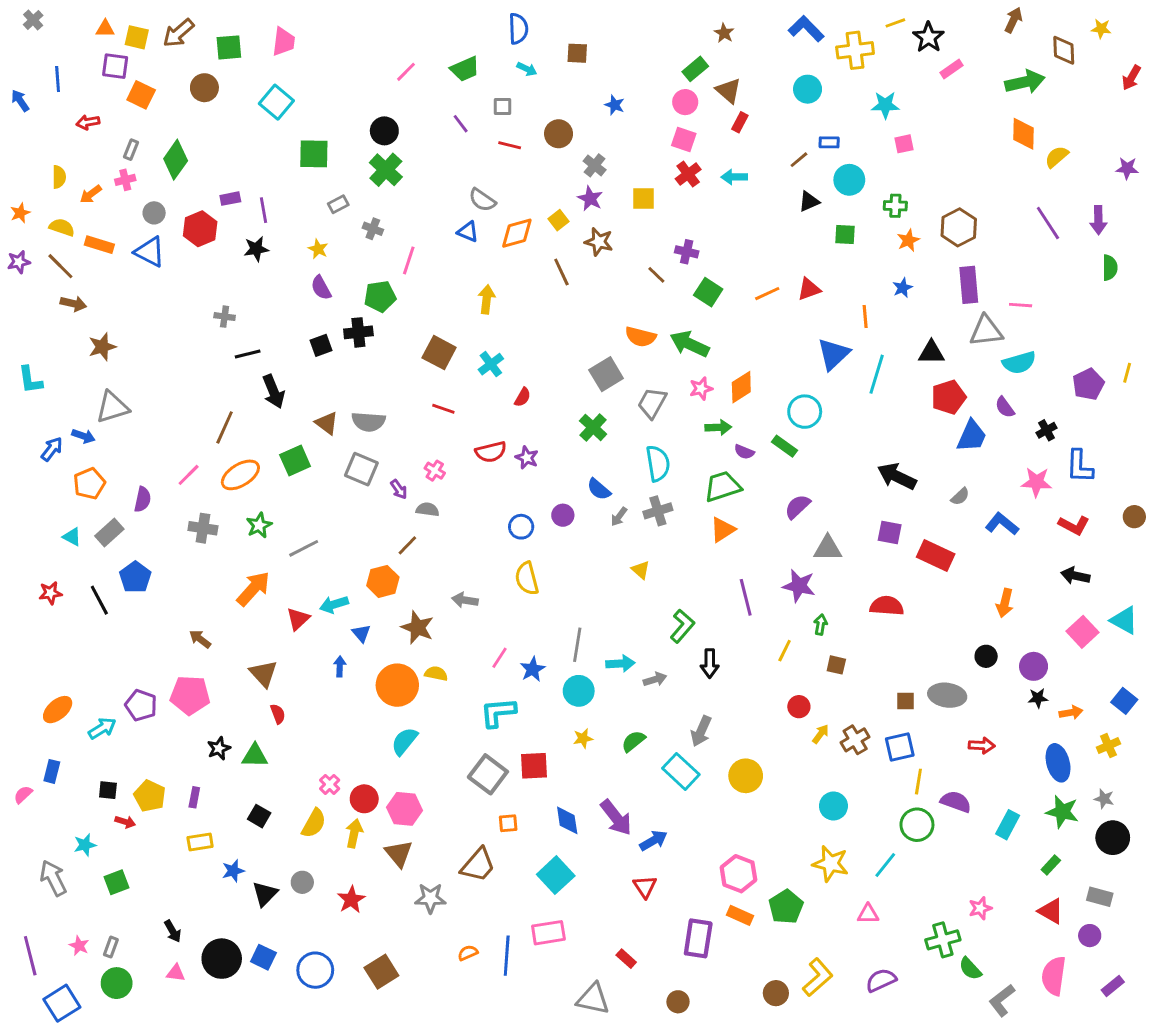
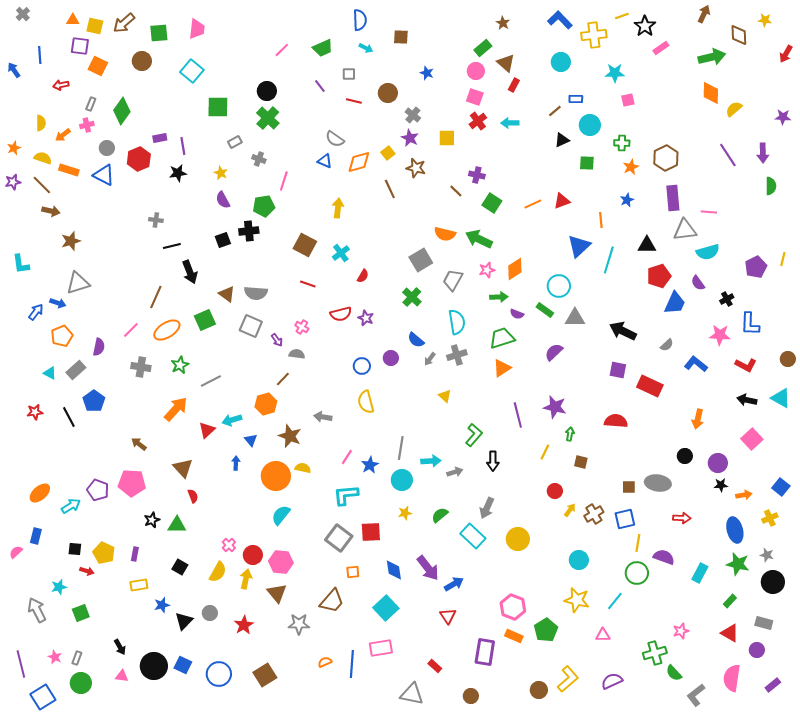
gray triangle: (828, 548) -> (575, 318), moved
cyan triangle: (1124, 620) -> (781, 398), moved

